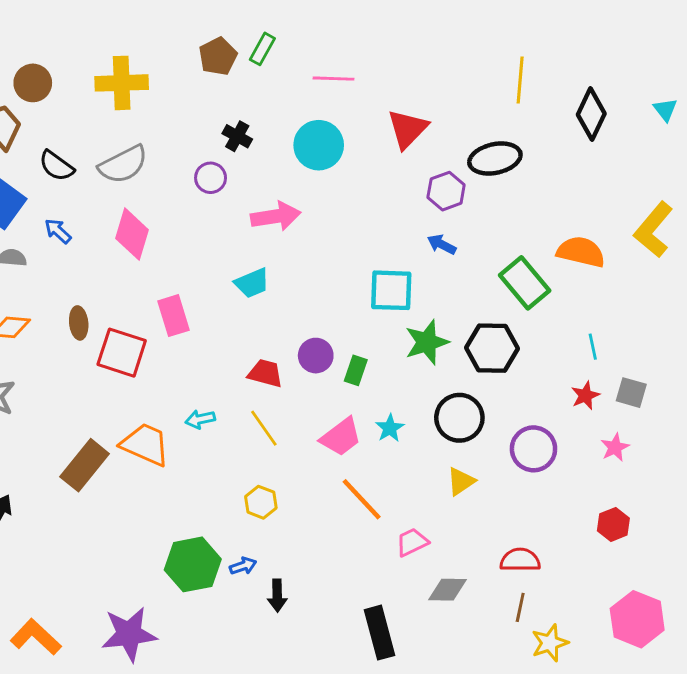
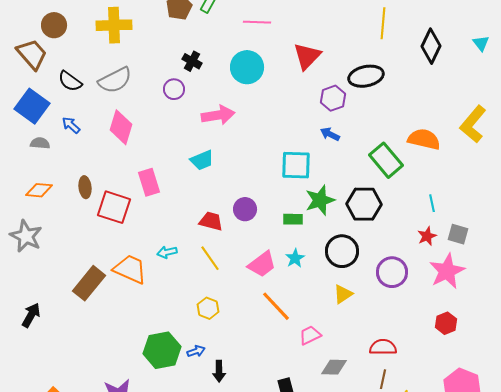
green rectangle: (356, 370) -> (293, 219), moved, turned 72
pink star: (615, 447) -> (447, 271), size x1.8

